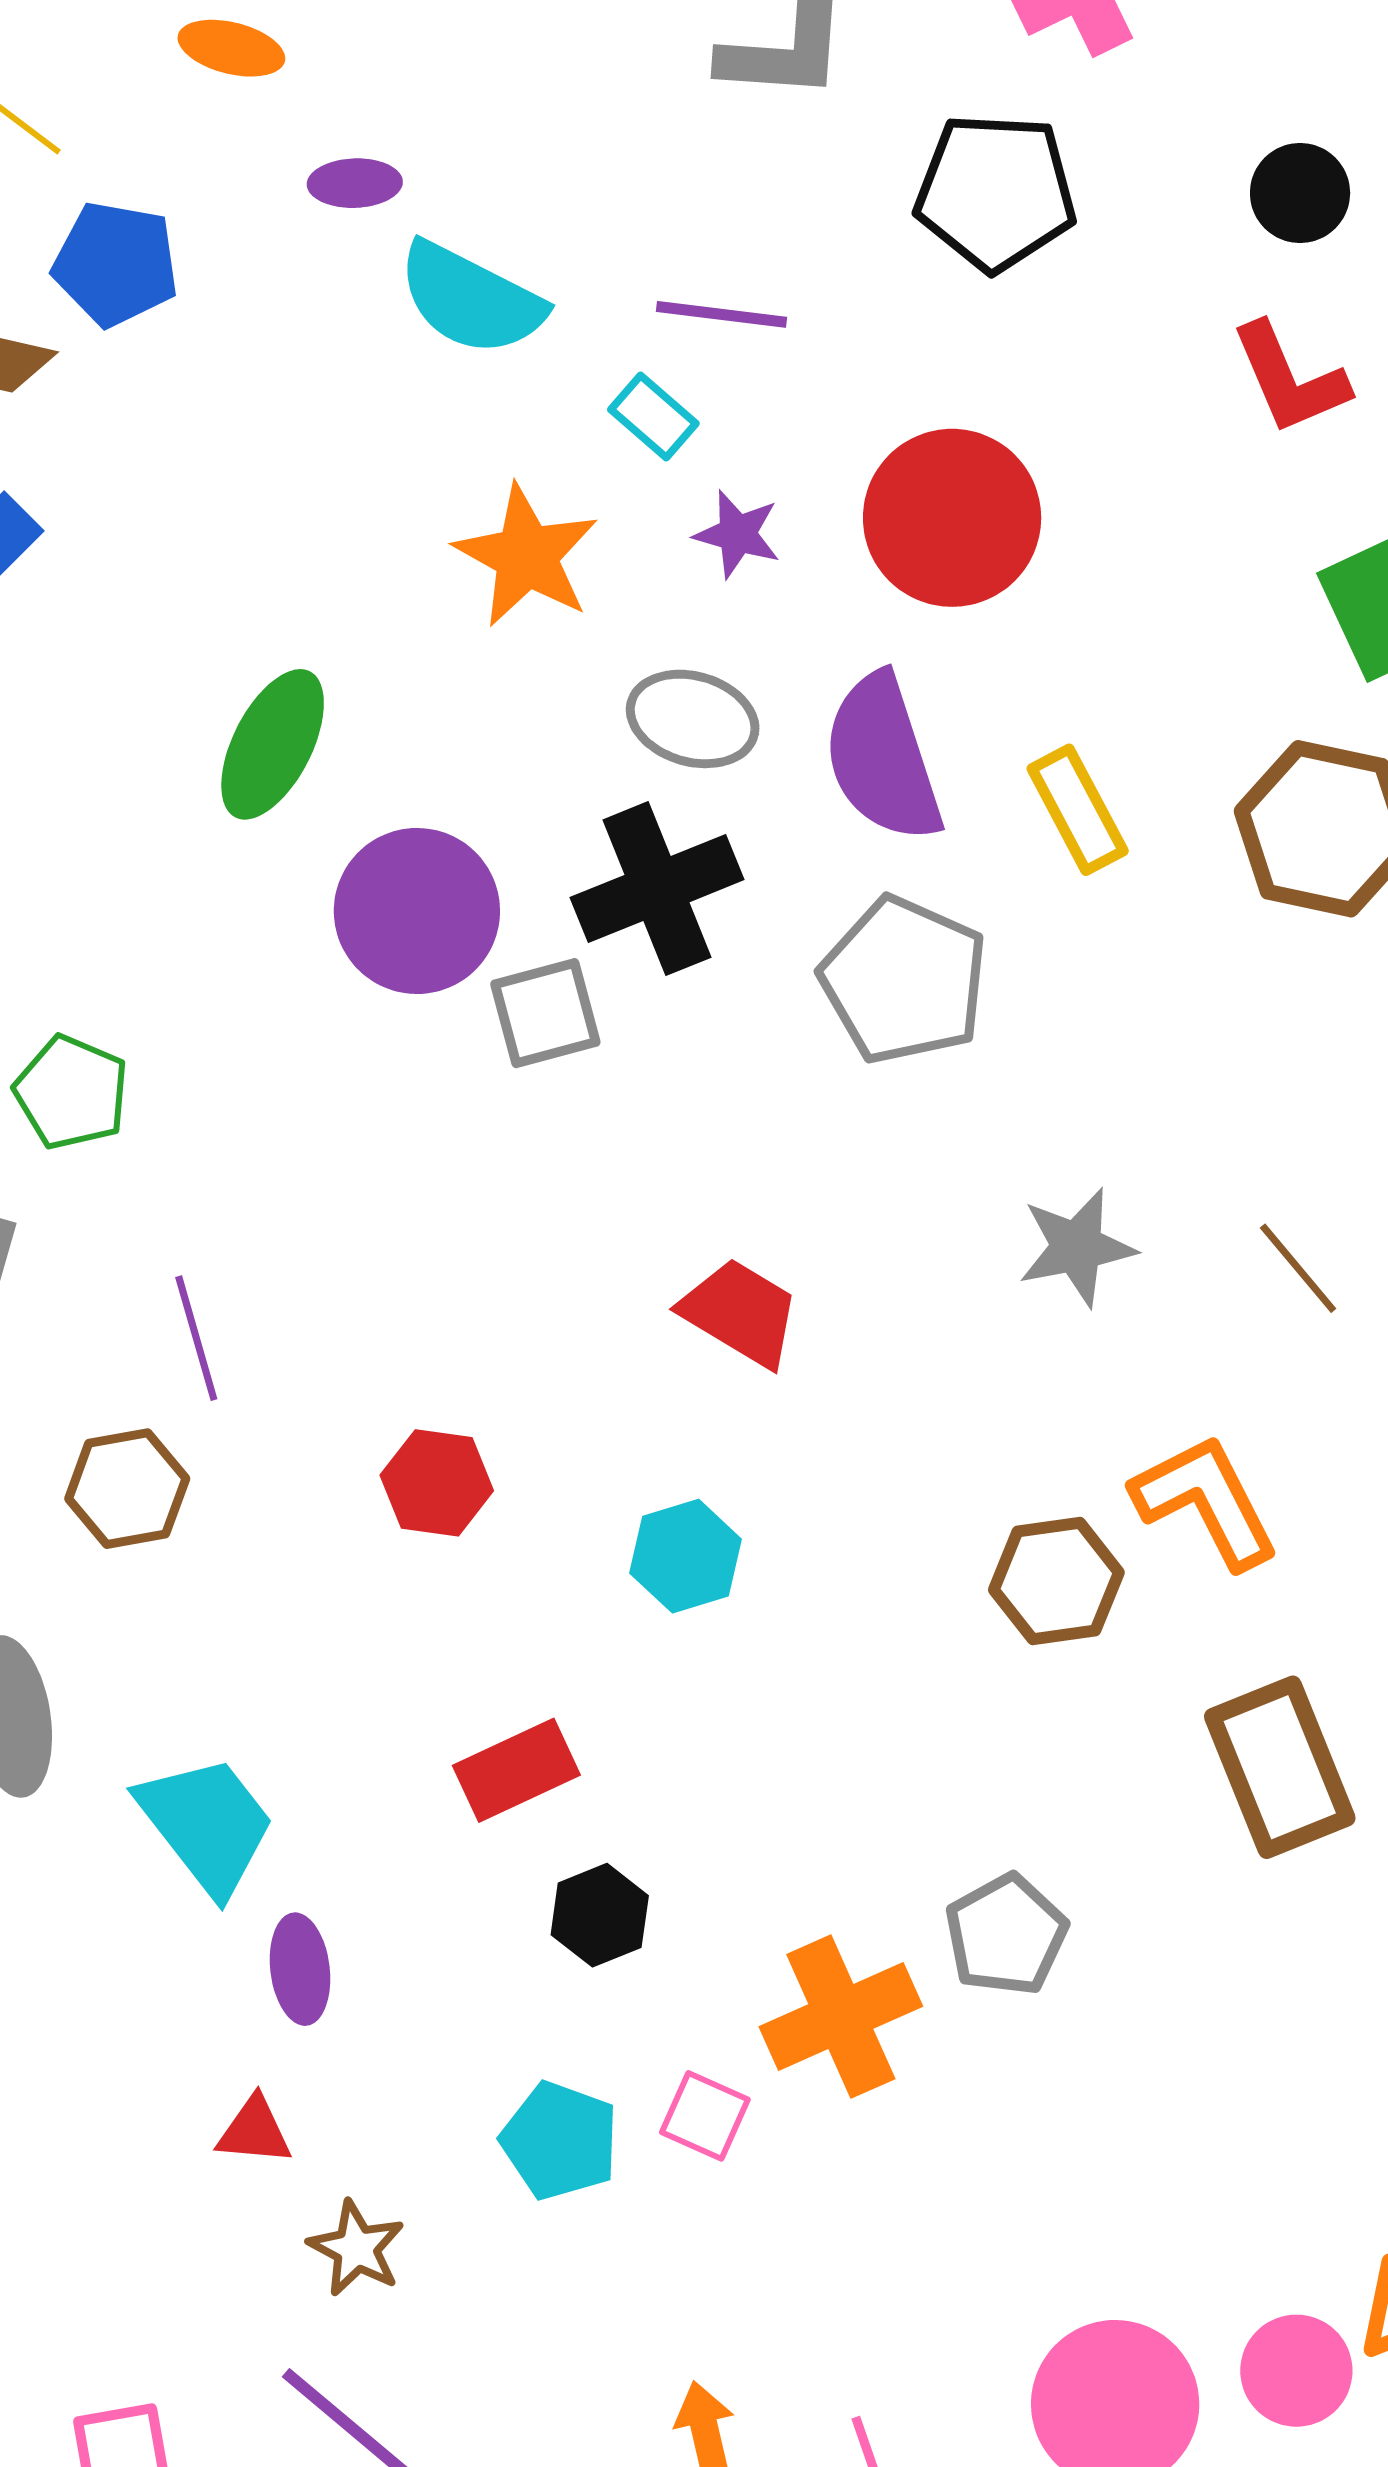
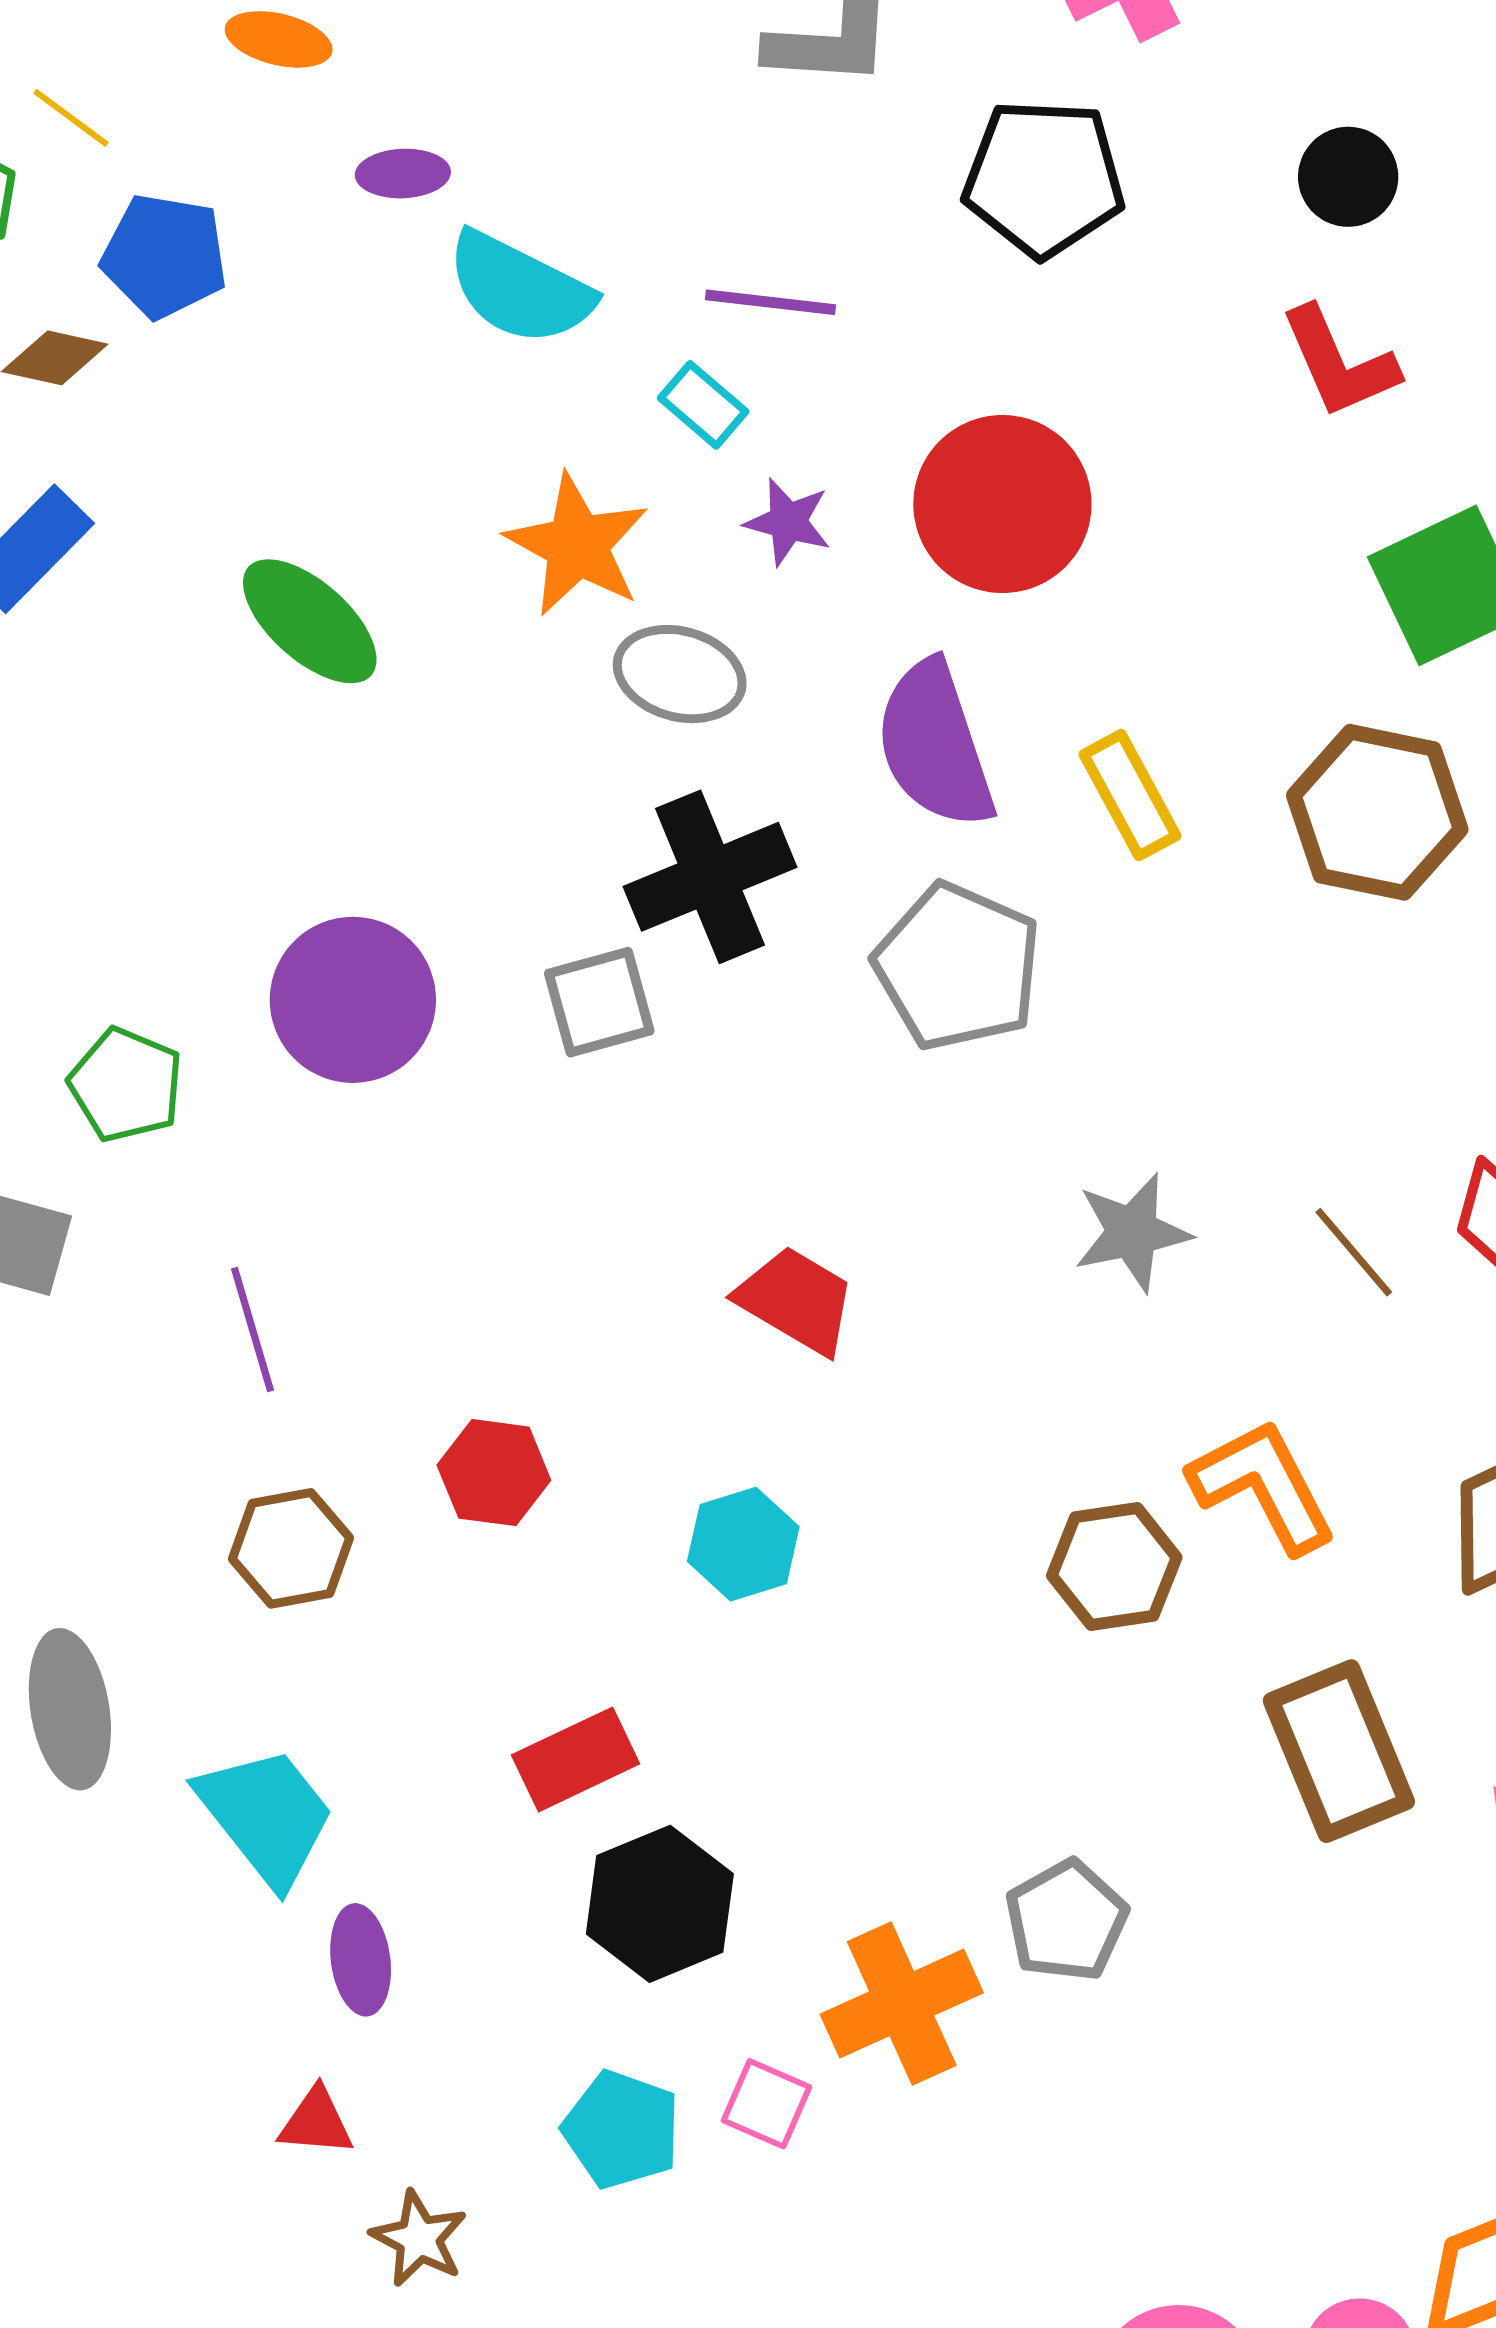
gray ellipse: (693, 719) -> (680, 674), moved
green ellipse: (273, 744) -> (310, 621), moved, turned -75
purple circle: (417, 911) -> (353, 1000), moved
brown hexagon: (127, 1489) -> (291, 1548), moved
black hexagon: (600, 1915) -> (660, 1904), size x1.5

